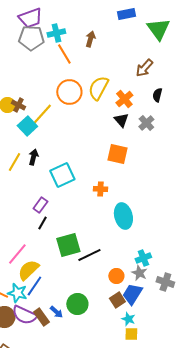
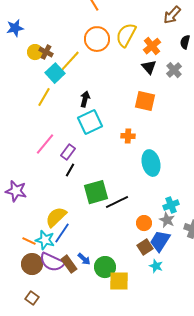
black arrow: (33, 157) -> (85, 99), moved
yellow line: (14, 162) -> (44, 97), moved
pink line: (17, 254) -> (45, 144), moved
green circle: (77, 304) -> (105, 267), moved
yellow square: (131, 334) -> (119, 281), moved, size x1.5

